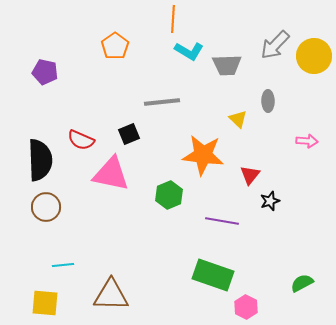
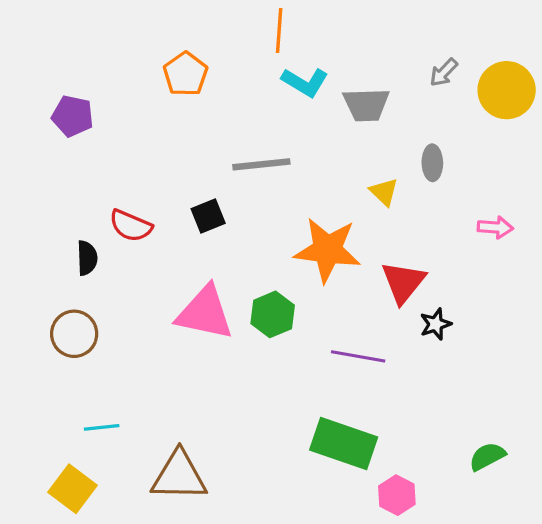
gray arrow: (275, 45) -> (444, 72), size x0.6
black semicircle: (40, 160) -> (87, 258), moved, size x0.5
pink triangle: (111, 174) -> (205, 313), moved
red triangle: (250, 175) -> (403, 282), size x1.4
yellow square: (45, 303) -> (73, 489), turned 32

